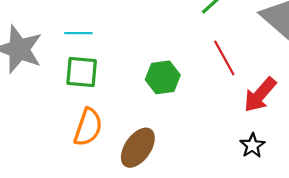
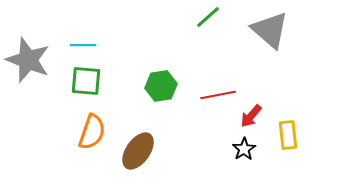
red line: (224, 58) -> (218, 95), moved, turned -72
red arrow: (260, 95) -> (251, 116), moved, size x0.7

